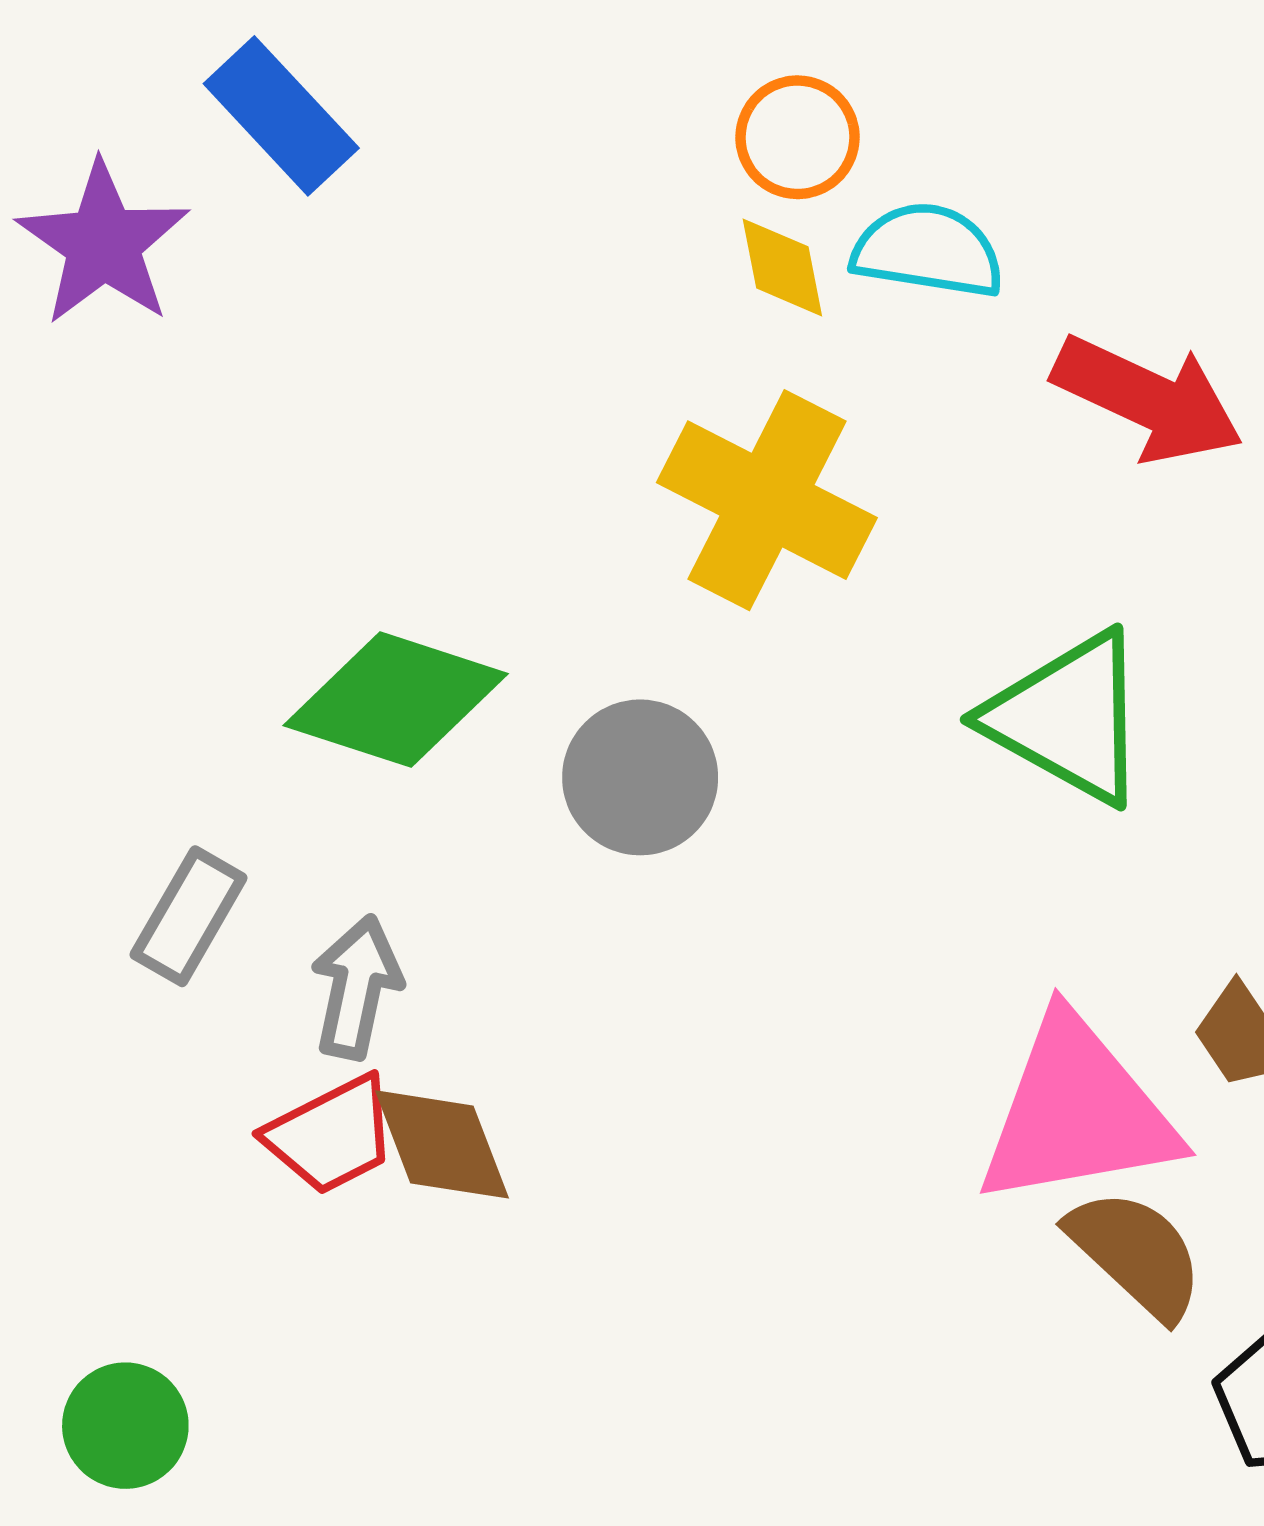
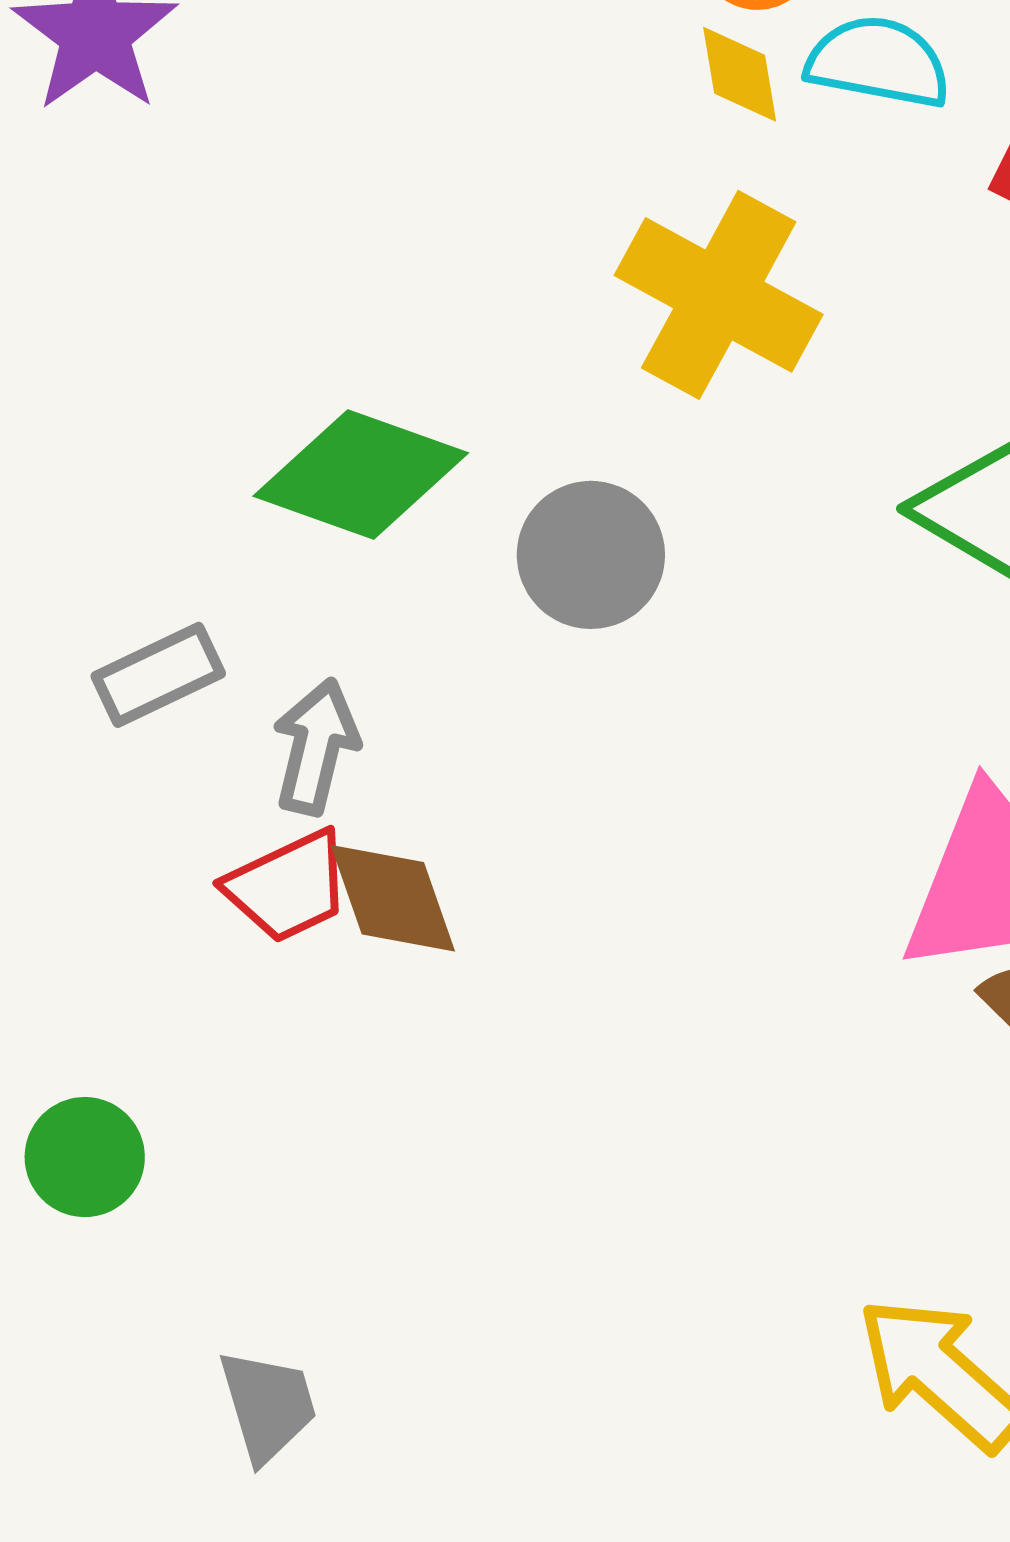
gray rectangle: (189, 916) -> (158, 675), turned 33

